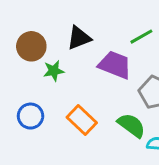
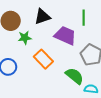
green line: (141, 37) -> (84, 18), turned -63
orange rectangle: (82, 120) -> (43, 59), moved

